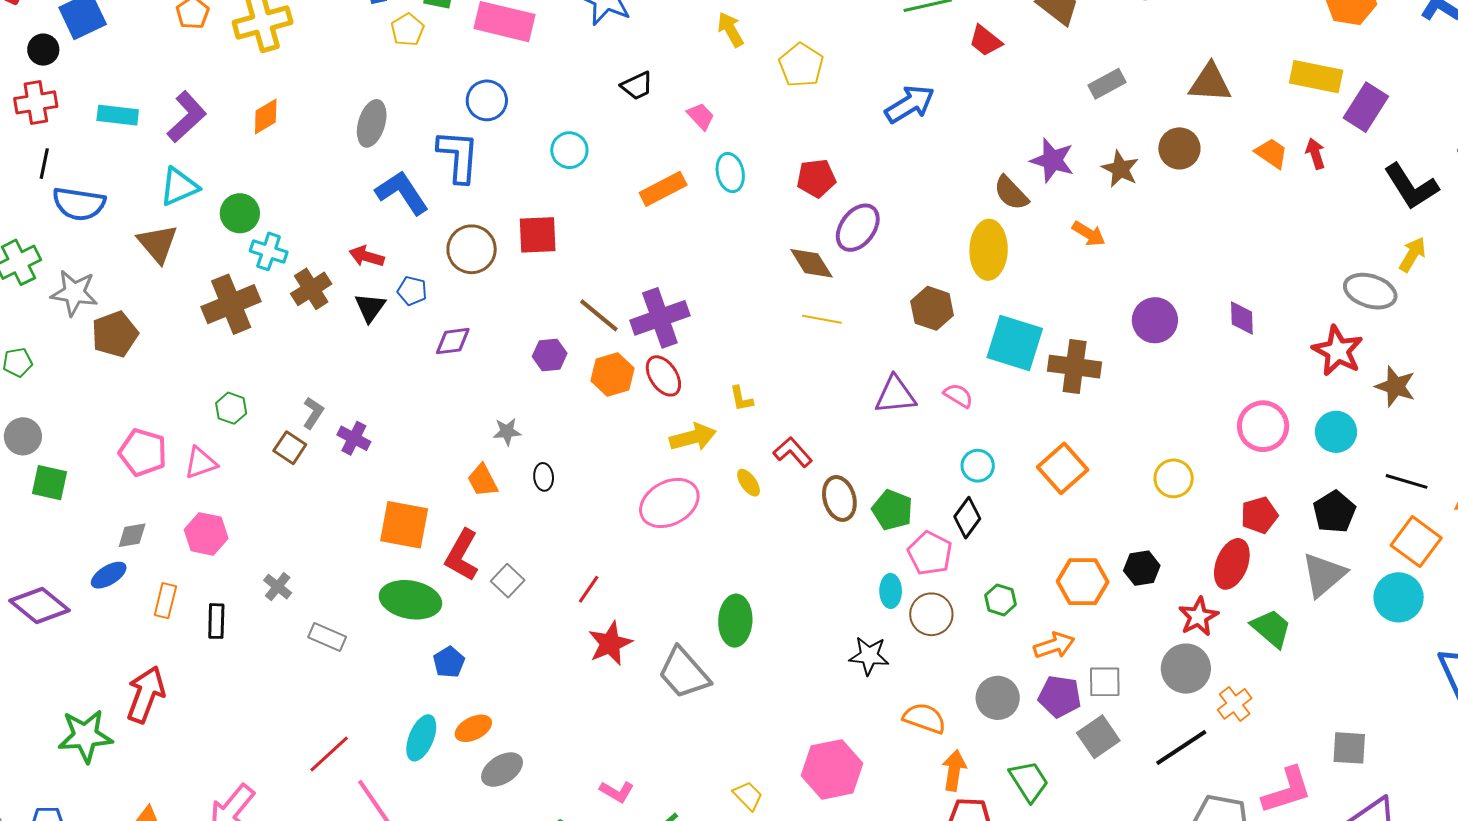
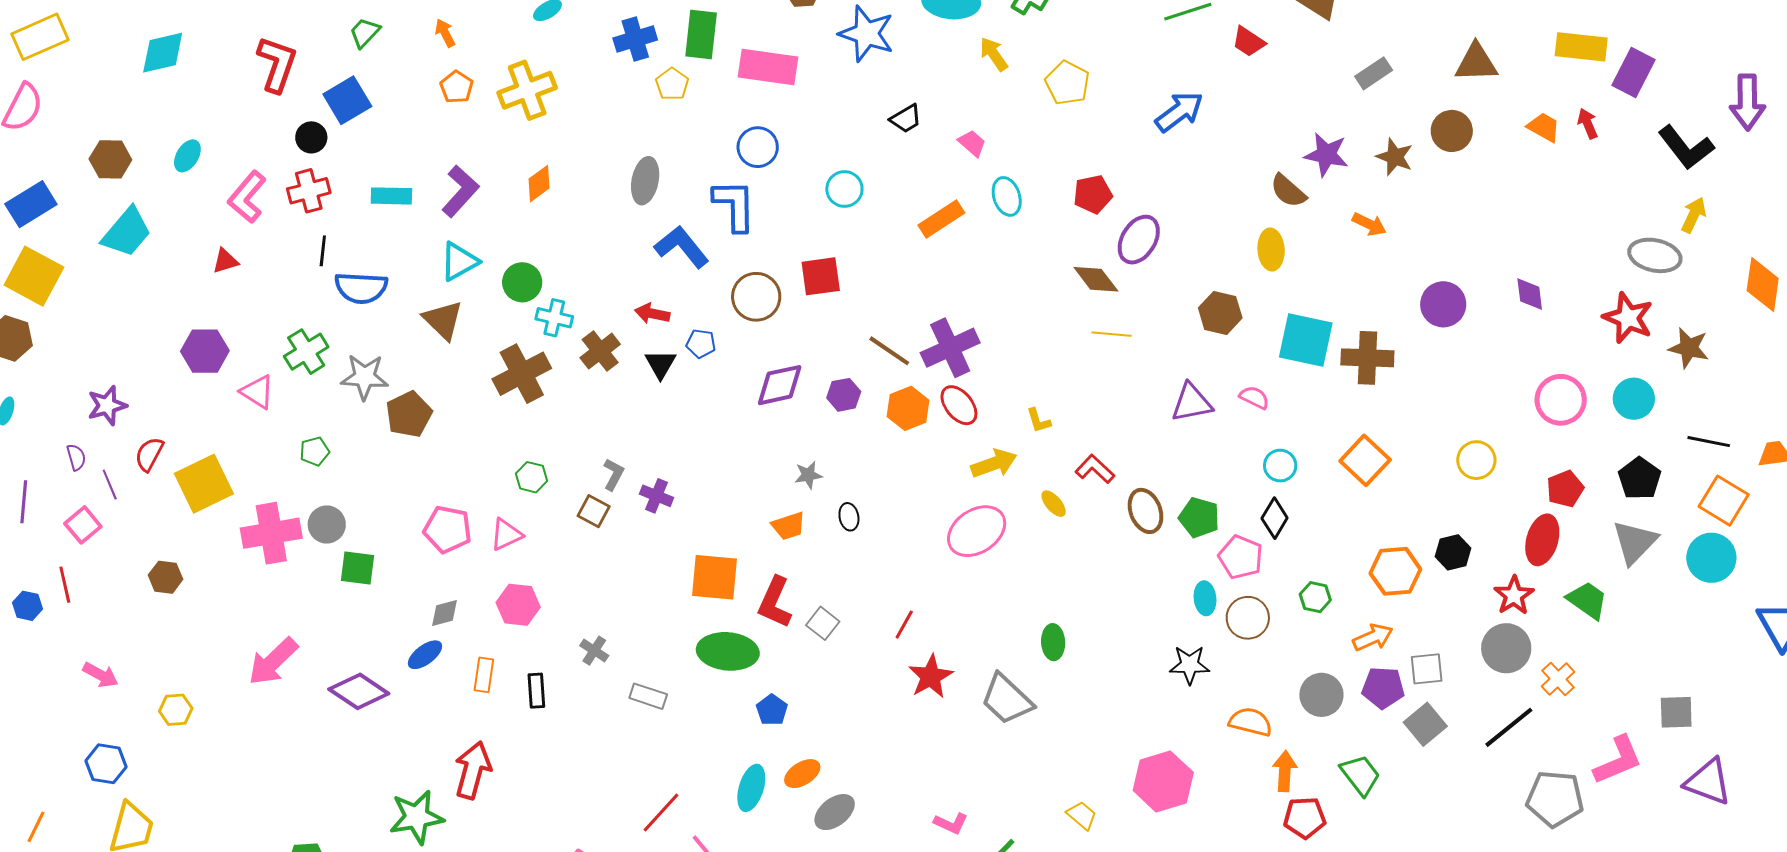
yellow ellipse: (989, 250) -> (1271, 250), size x0.7
purple diamond: (453, 341) -> (780, 385), moved, size x1.4
orange trapezoid: (483, 480) -> (788, 526), turned -75
green ellipse: (735, 621) -> (1053, 642), size x0.7

